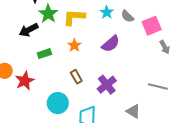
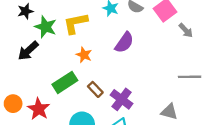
green rectangle: (44, 54) -> (65, 82), moved, size x1.5
purple cross: (107, 85) -> (122, 99), moved

